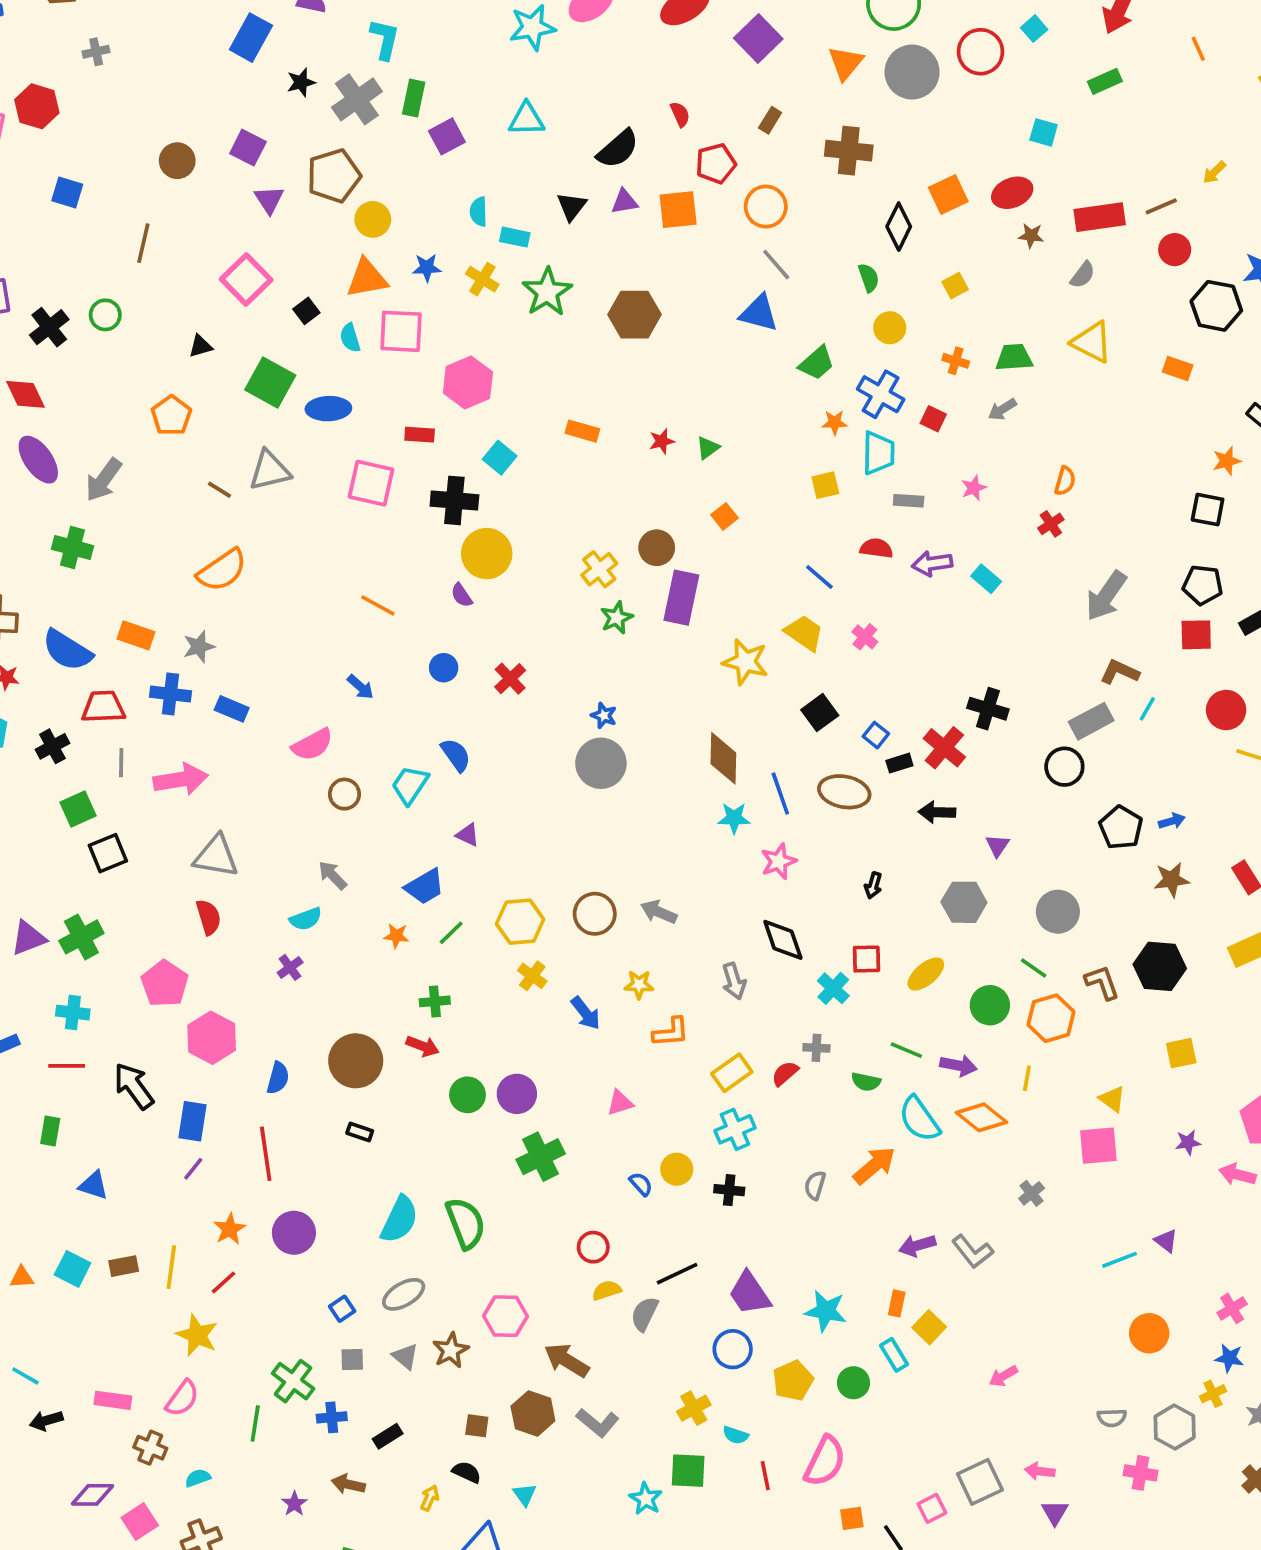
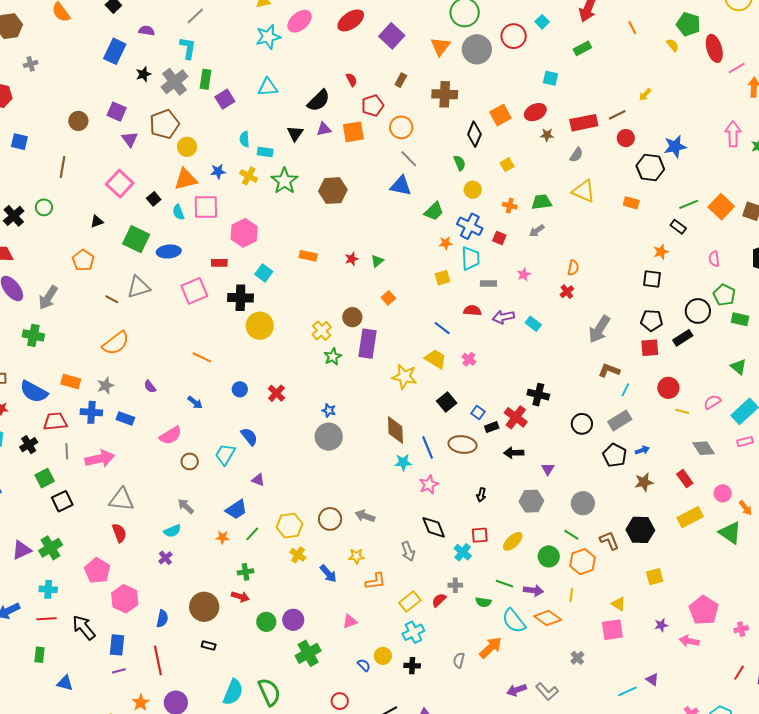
pink square: (371, 483) -> (194, 291), turned -32
purple semicircle: (462, 595) -> (150, 387), moved
gray rectangle: (1091, 721) -> (620, 421), moved
purple line: (193, 1169) -> (119, 671), turned 40

